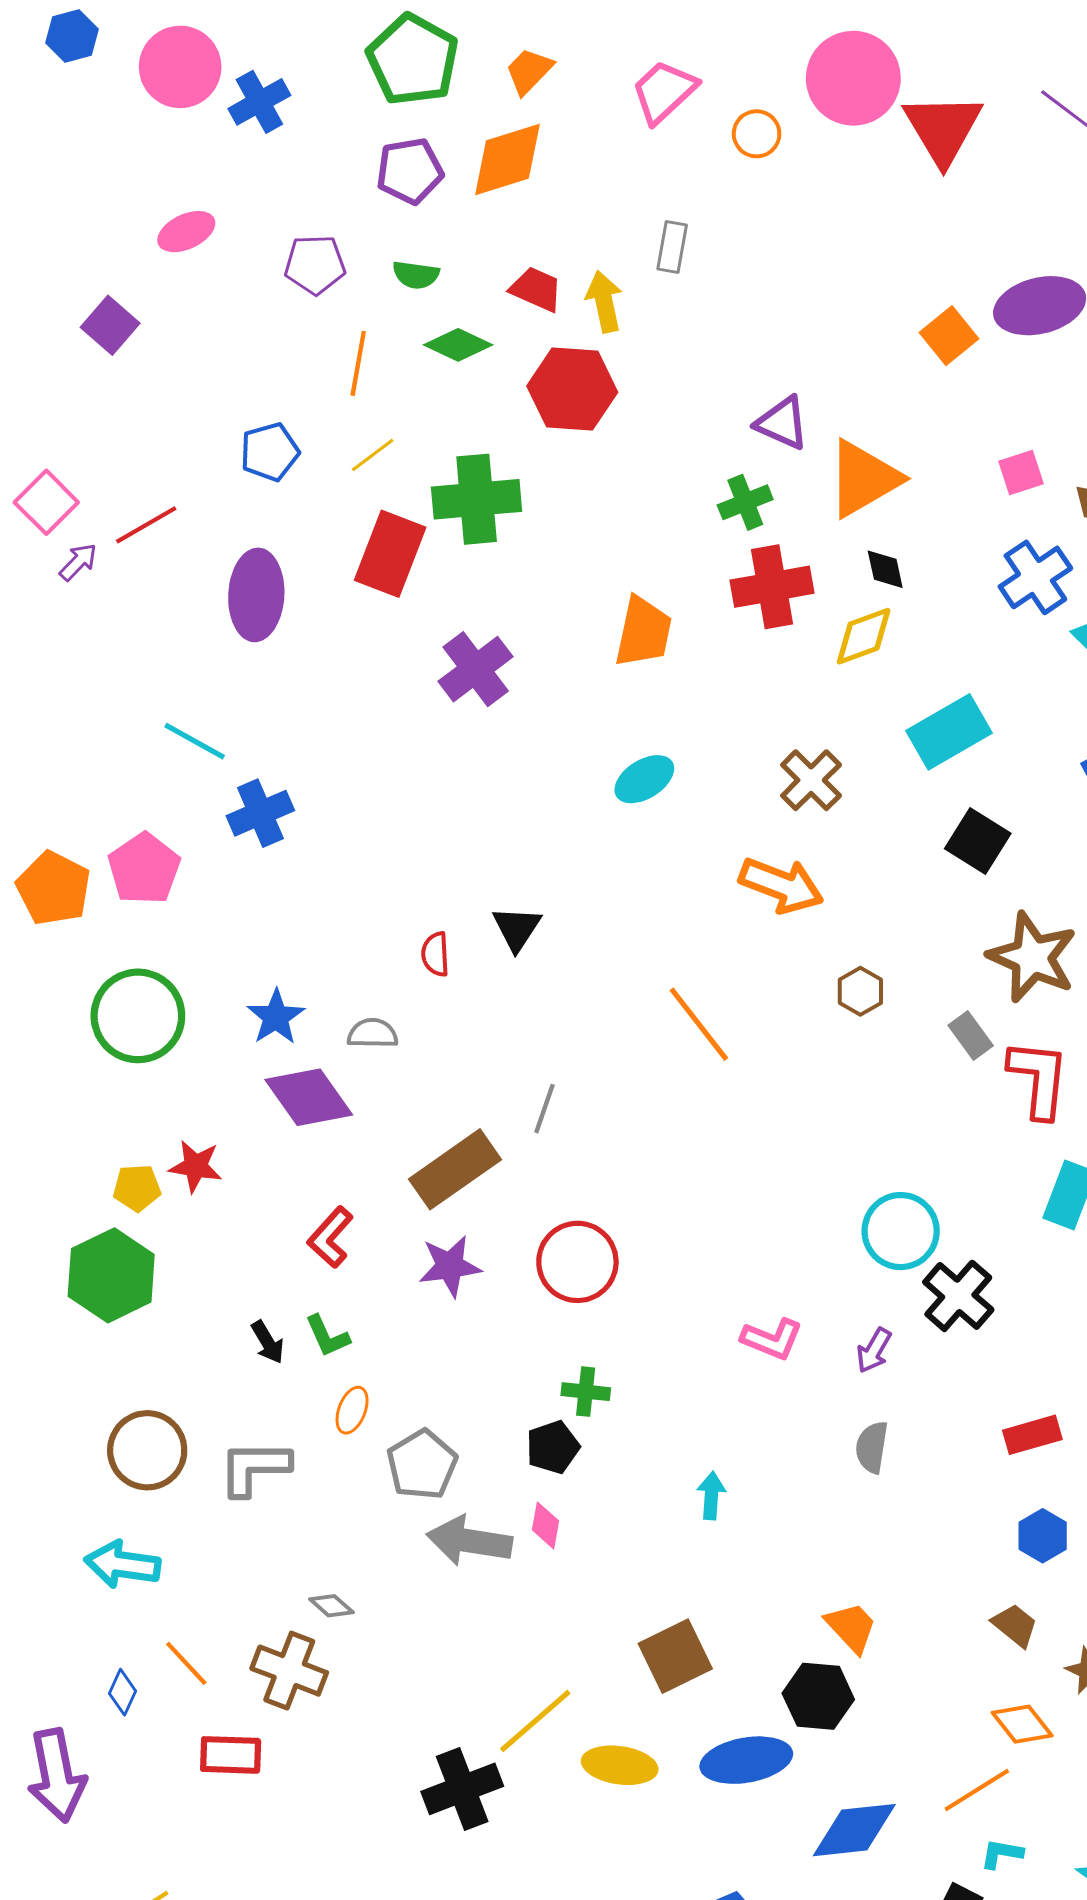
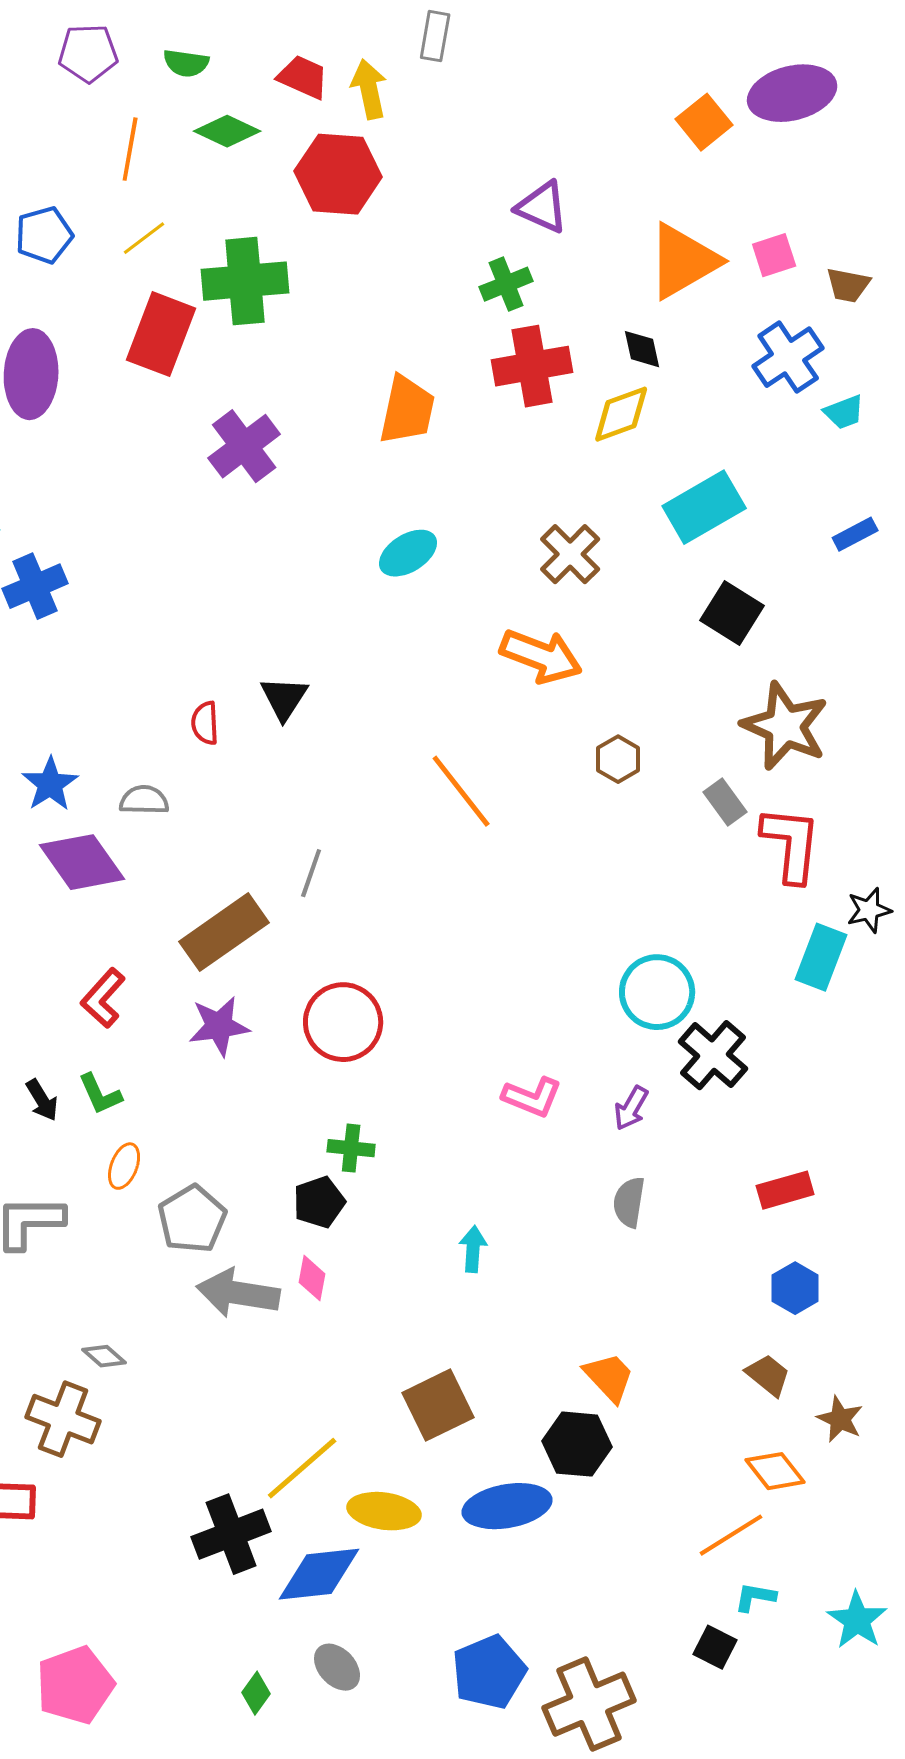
orange triangle: (864, 479) -> (683, 261), moved
blue diamond: (854, 1830) -> (319, 1574), moved

